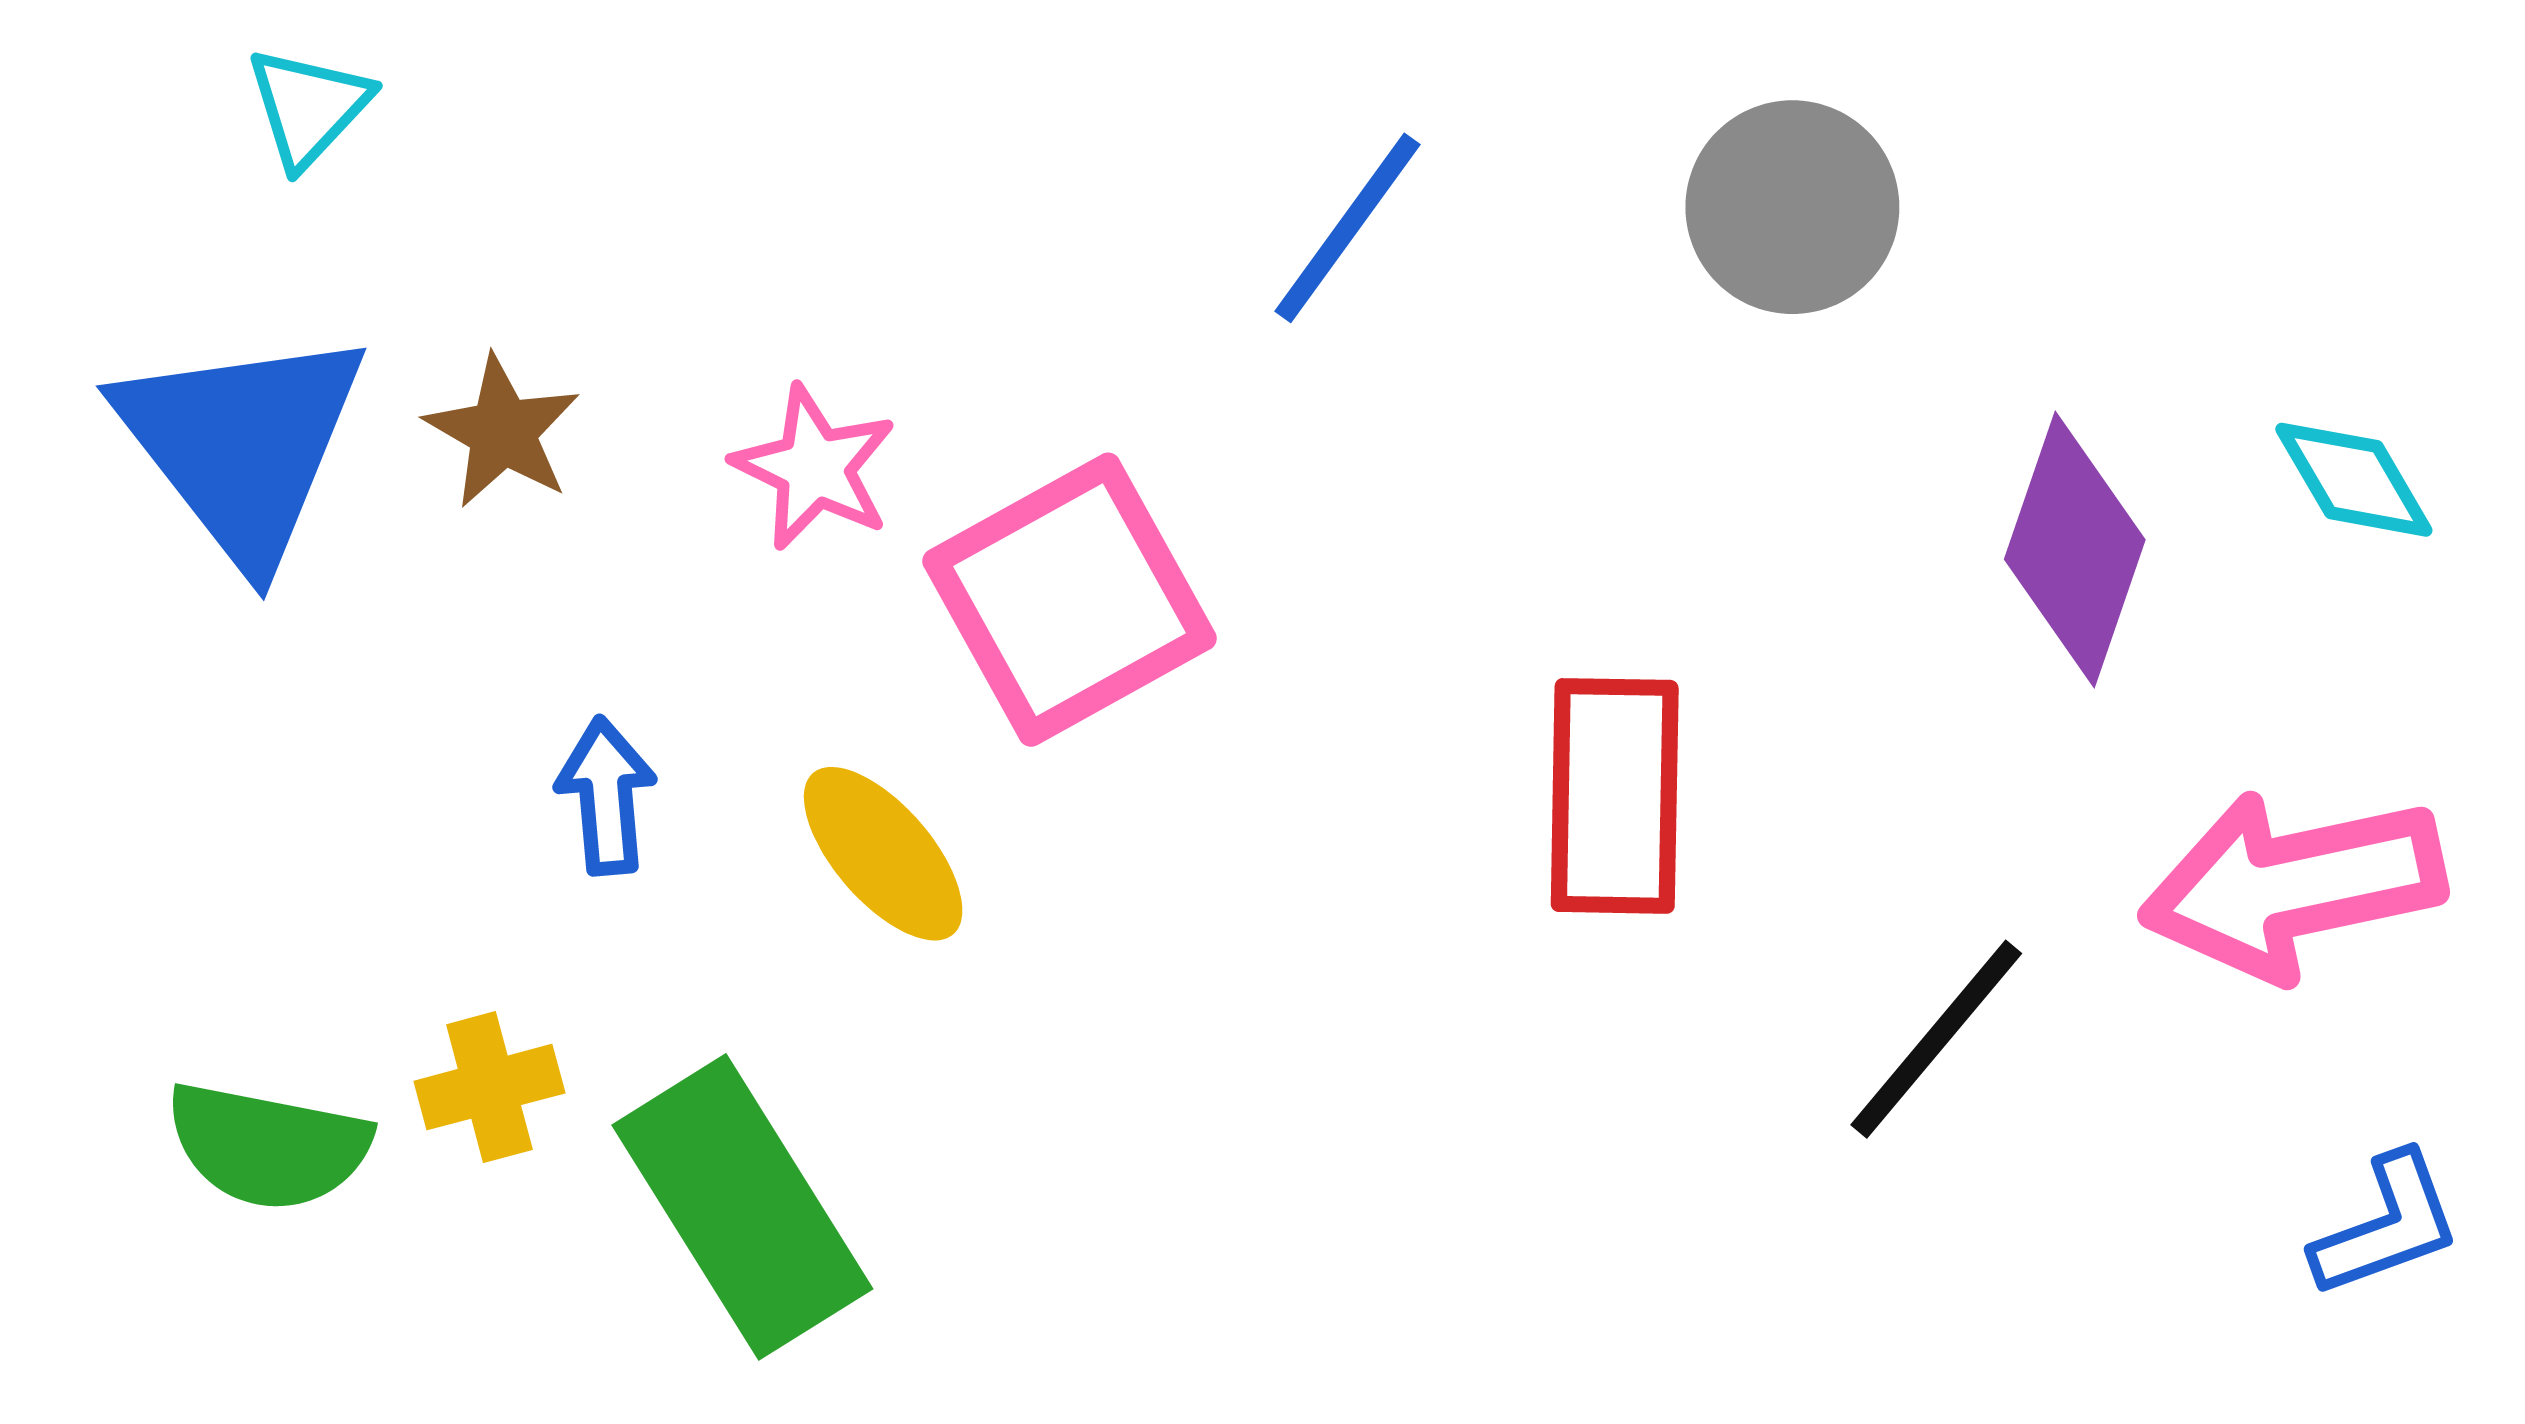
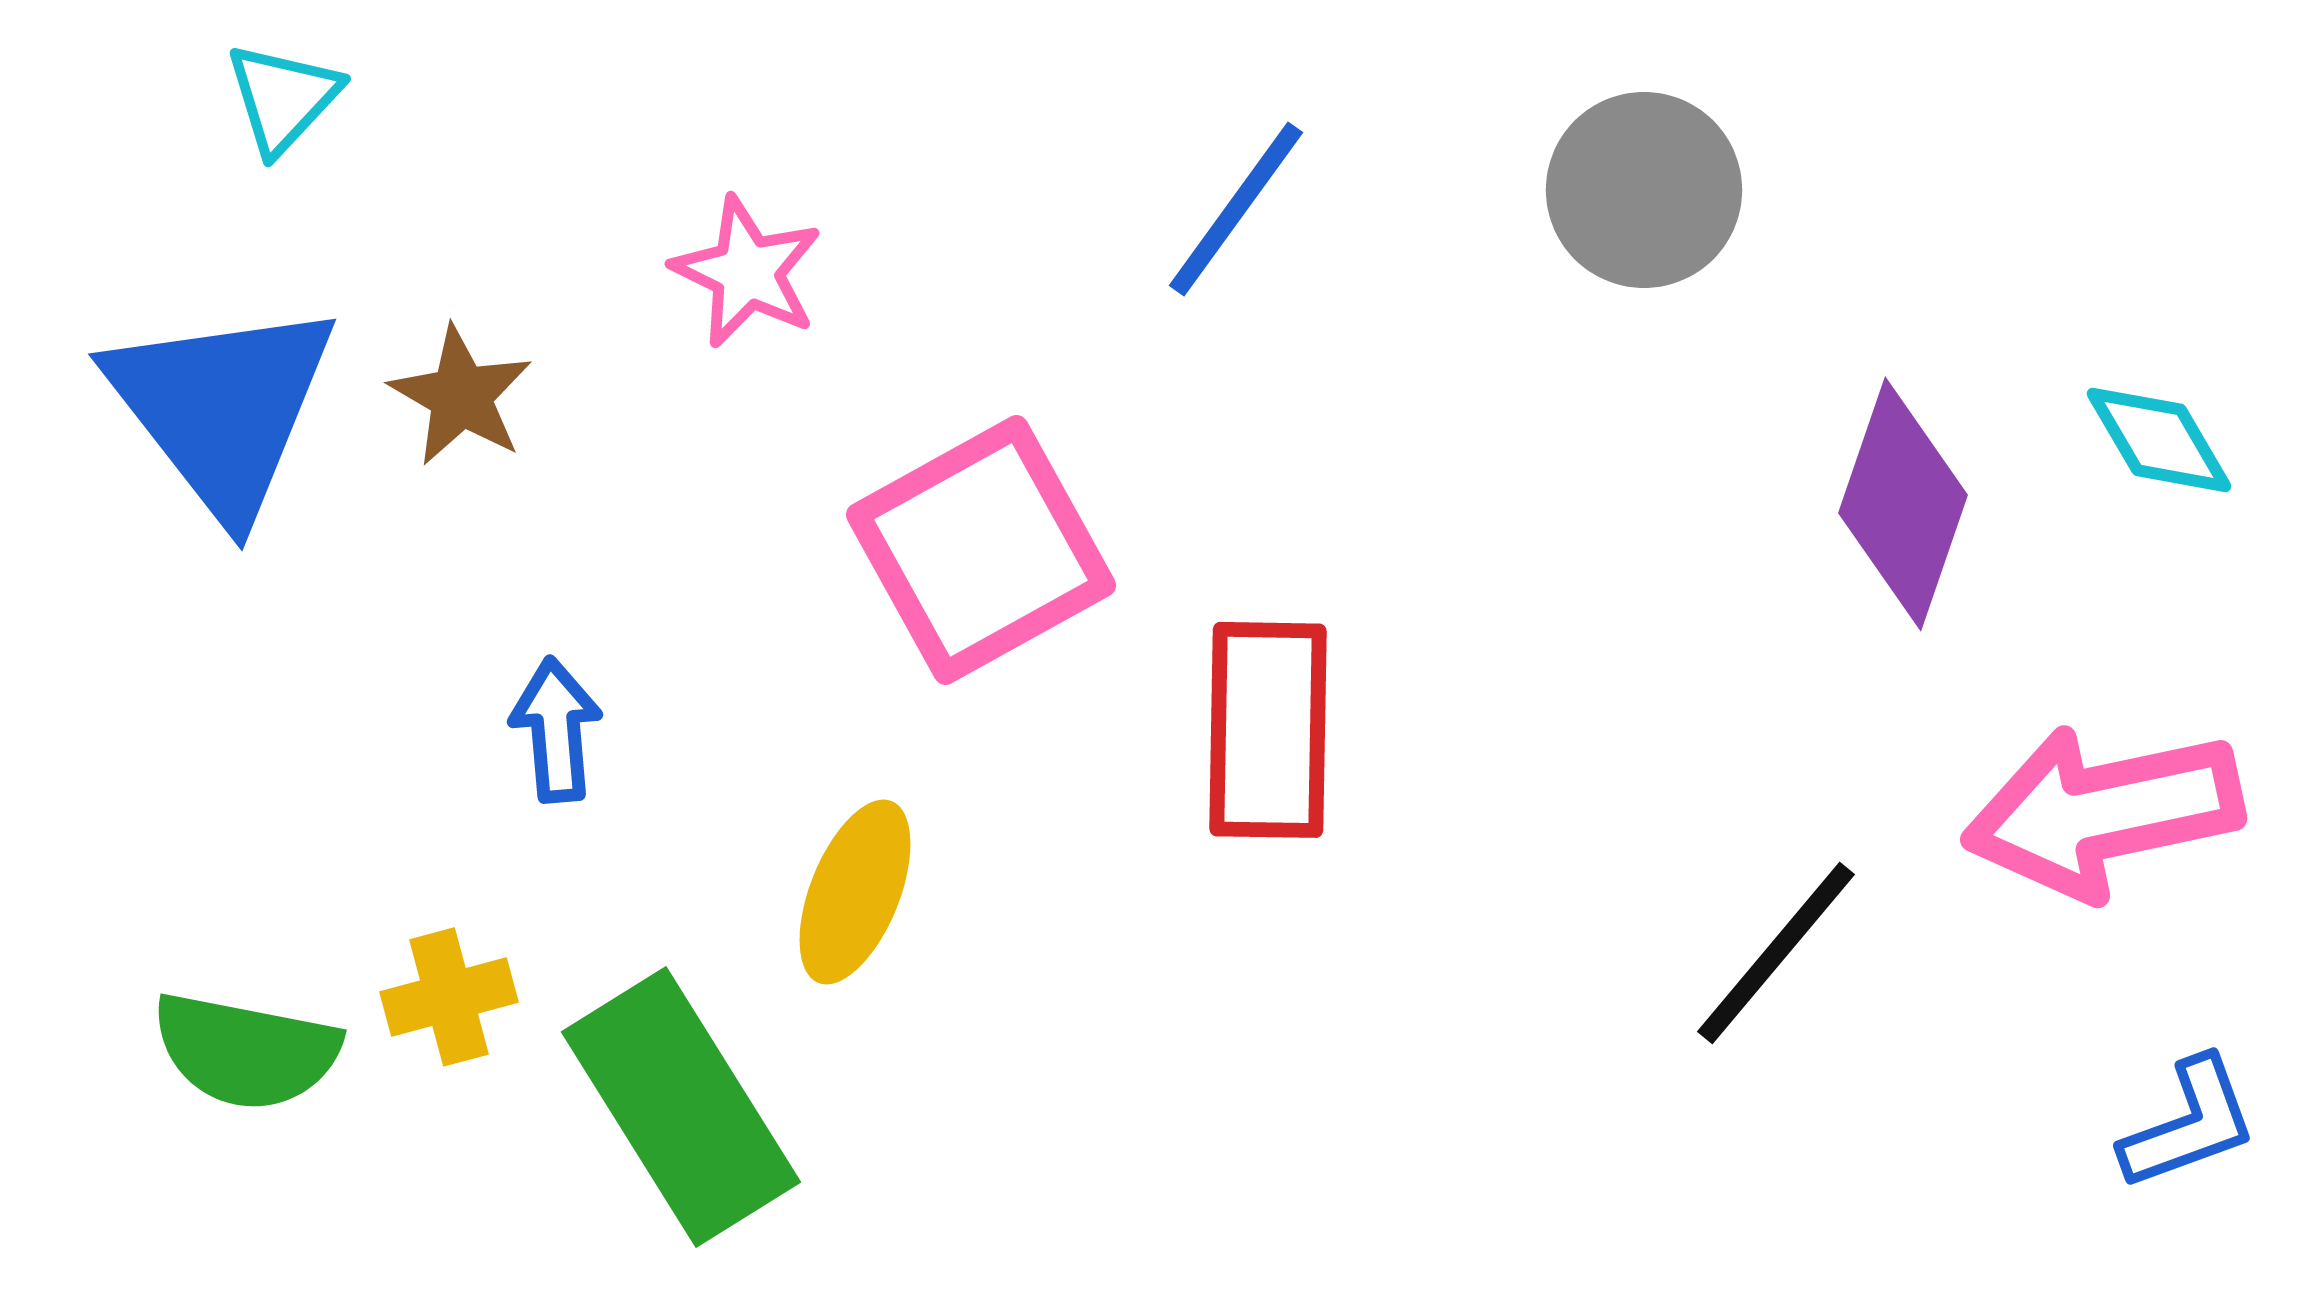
pink star: (814, 468) -> (747, 272), moved
red rectangle: (1615, 796) -> (1268, 730), moved
yellow ellipse: (883, 854) -> (855, 892), moved, turned 63

